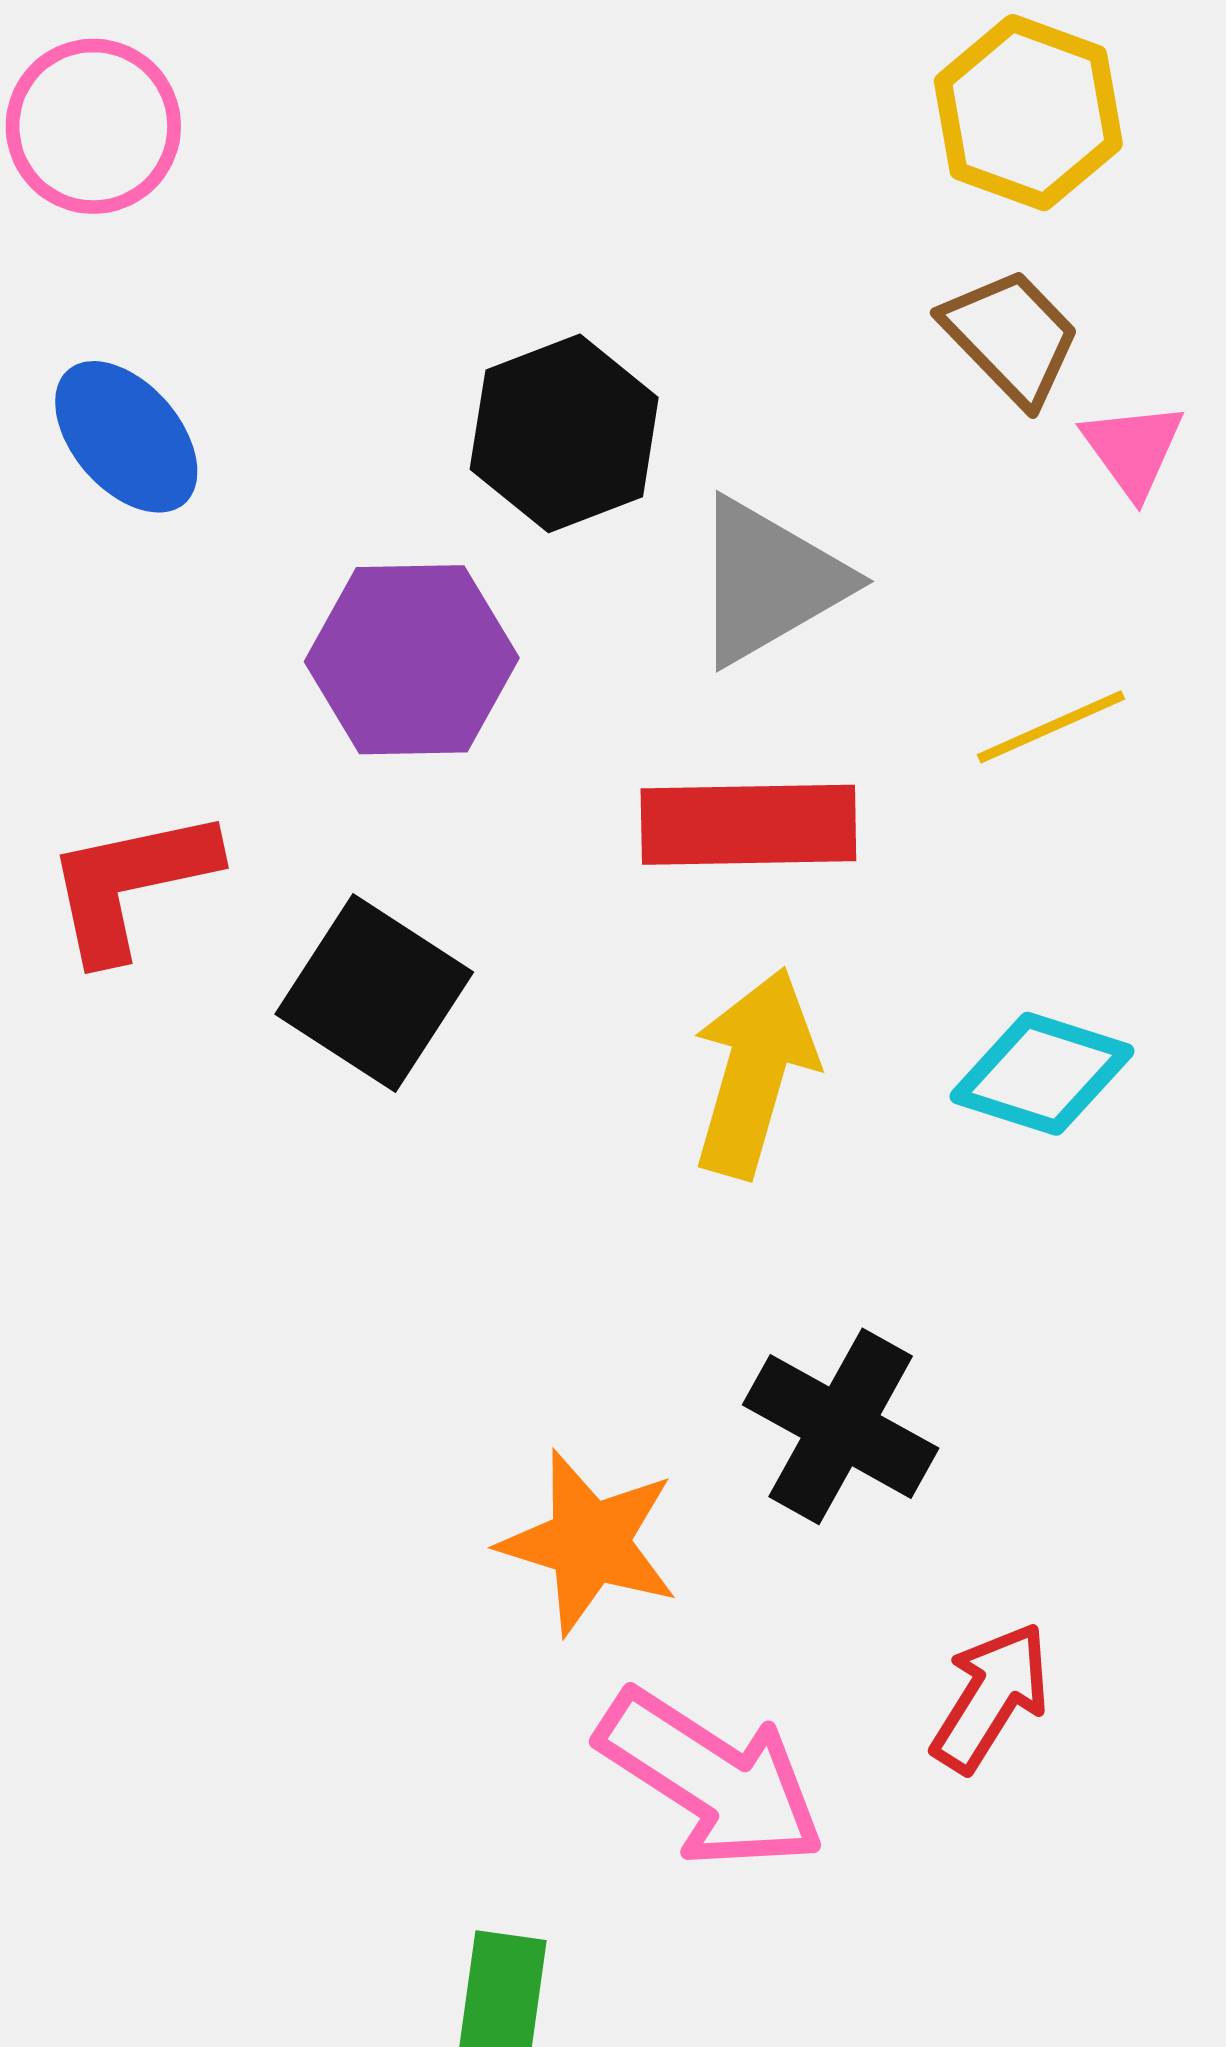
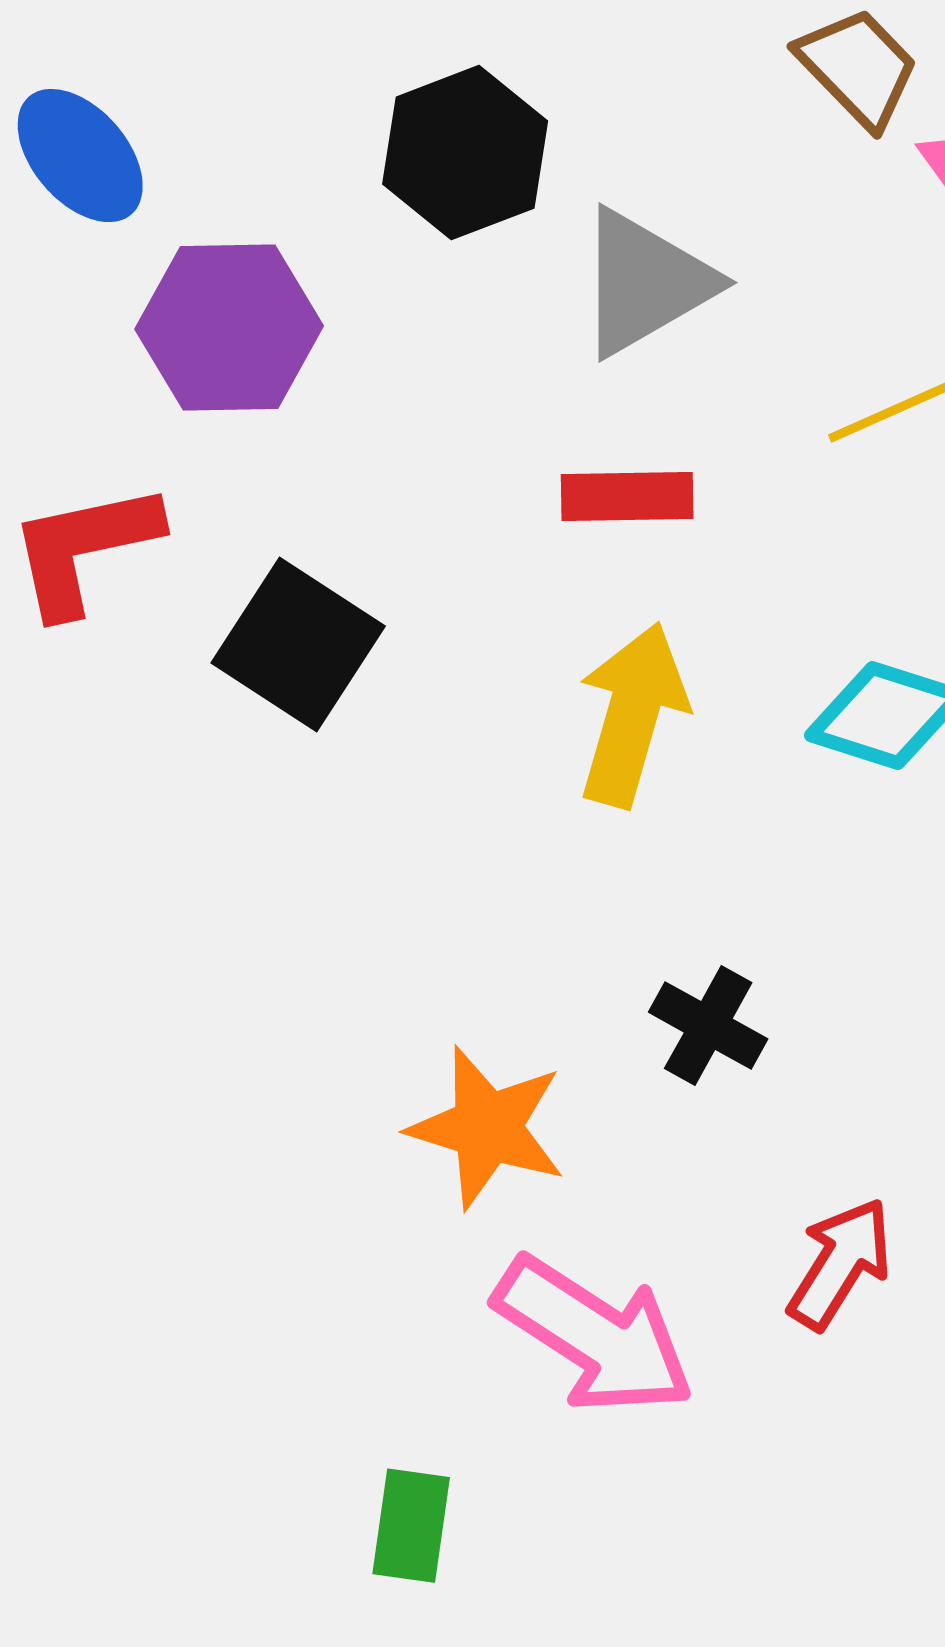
purple hexagon: (412, 660) -> (229, 328), moved
red rectangle: (748, 825) -> (627, 497), size x0.7
black cross: (841, 1426) -> (708, 1026), size x0.7

